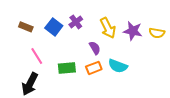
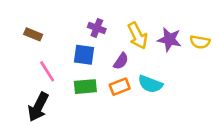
purple cross: (76, 22) -> (97, 28), turned -32
blue square: (54, 27) -> (84, 55), moved, turned -30
purple semicircle: (95, 48) -> (121, 61), turned 64

